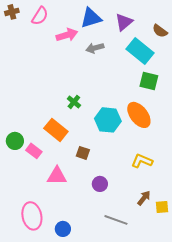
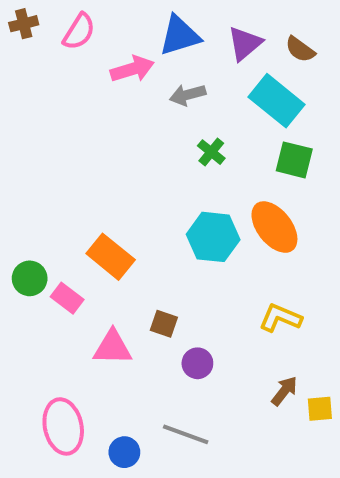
brown semicircle: (160, 31) -> (300, 49), moved
green cross: (74, 102) -> (211, 152), moved
brown square: (83, 153) -> (164, 324), moved
gray line: (116, 220) -> (186, 434), moved

